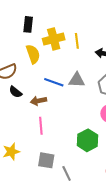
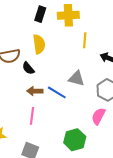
yellow cross: (54, 39) -> (68, 15), moved
blue line: (54, 82) -> (57, 92), moved
black semicircle: (16, 92) -> (28, 68), moved

